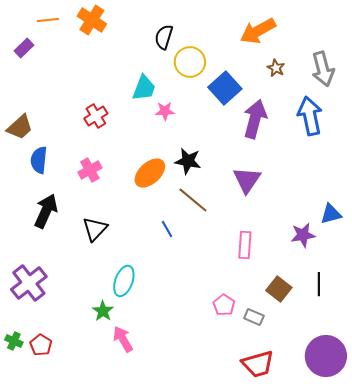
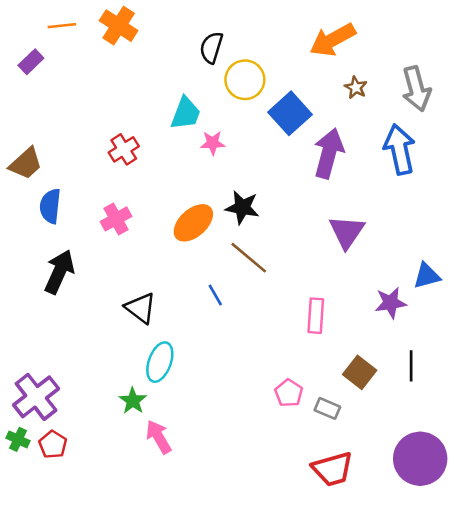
purple triangle: (247, 180) -> (347, 232), moved
black triangle: (95, 229) -> (140, 308), moved, turned -36
purple cross: (29, 283) -> (36, 397), moved

